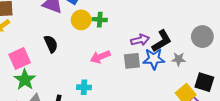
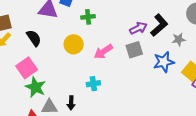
yellow circle: (81, 20) -> (74, 44), moved
green cross: (100, 20) -> (88, 17), moved
black semicircle: (51, 44) -> (34, 38), moved
blue star: (154, 59) -> (164, 62), moved

